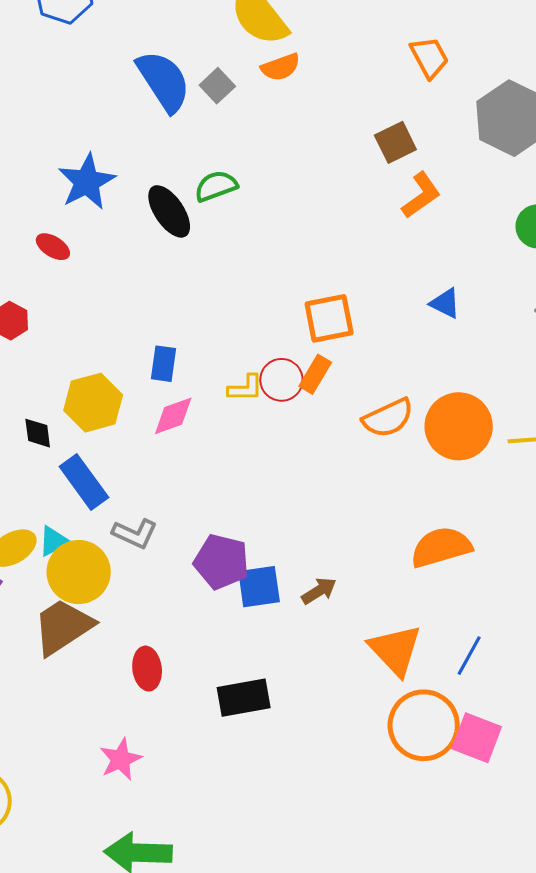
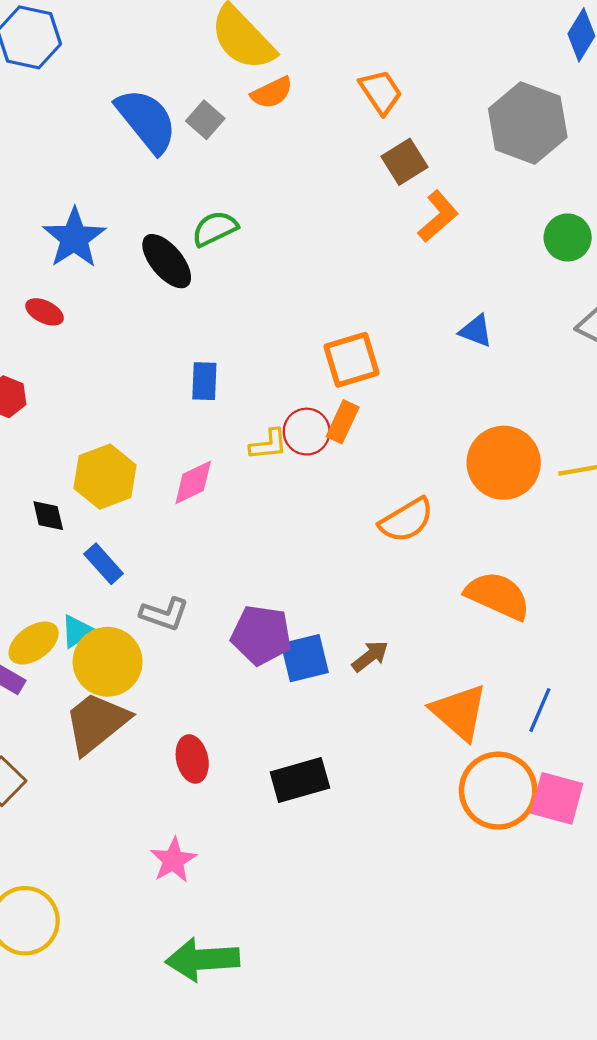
orange trapezoid: (429, 57) -> (381, 92), moved
blue rectangle: (163, 364) -> (204, 381), moved
orange semicircle: (388, 418) -> (407, 520), moved
blue rectangle: (84, 482) -> (104, 564), size x0.7
orange semicircle: (441, 547) -> (498, 596), turned 46

